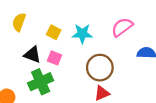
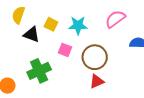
black triangle: (32, 55) -> (32, 35), moved
pink square: (54, 58) -> (65, 50), moved

